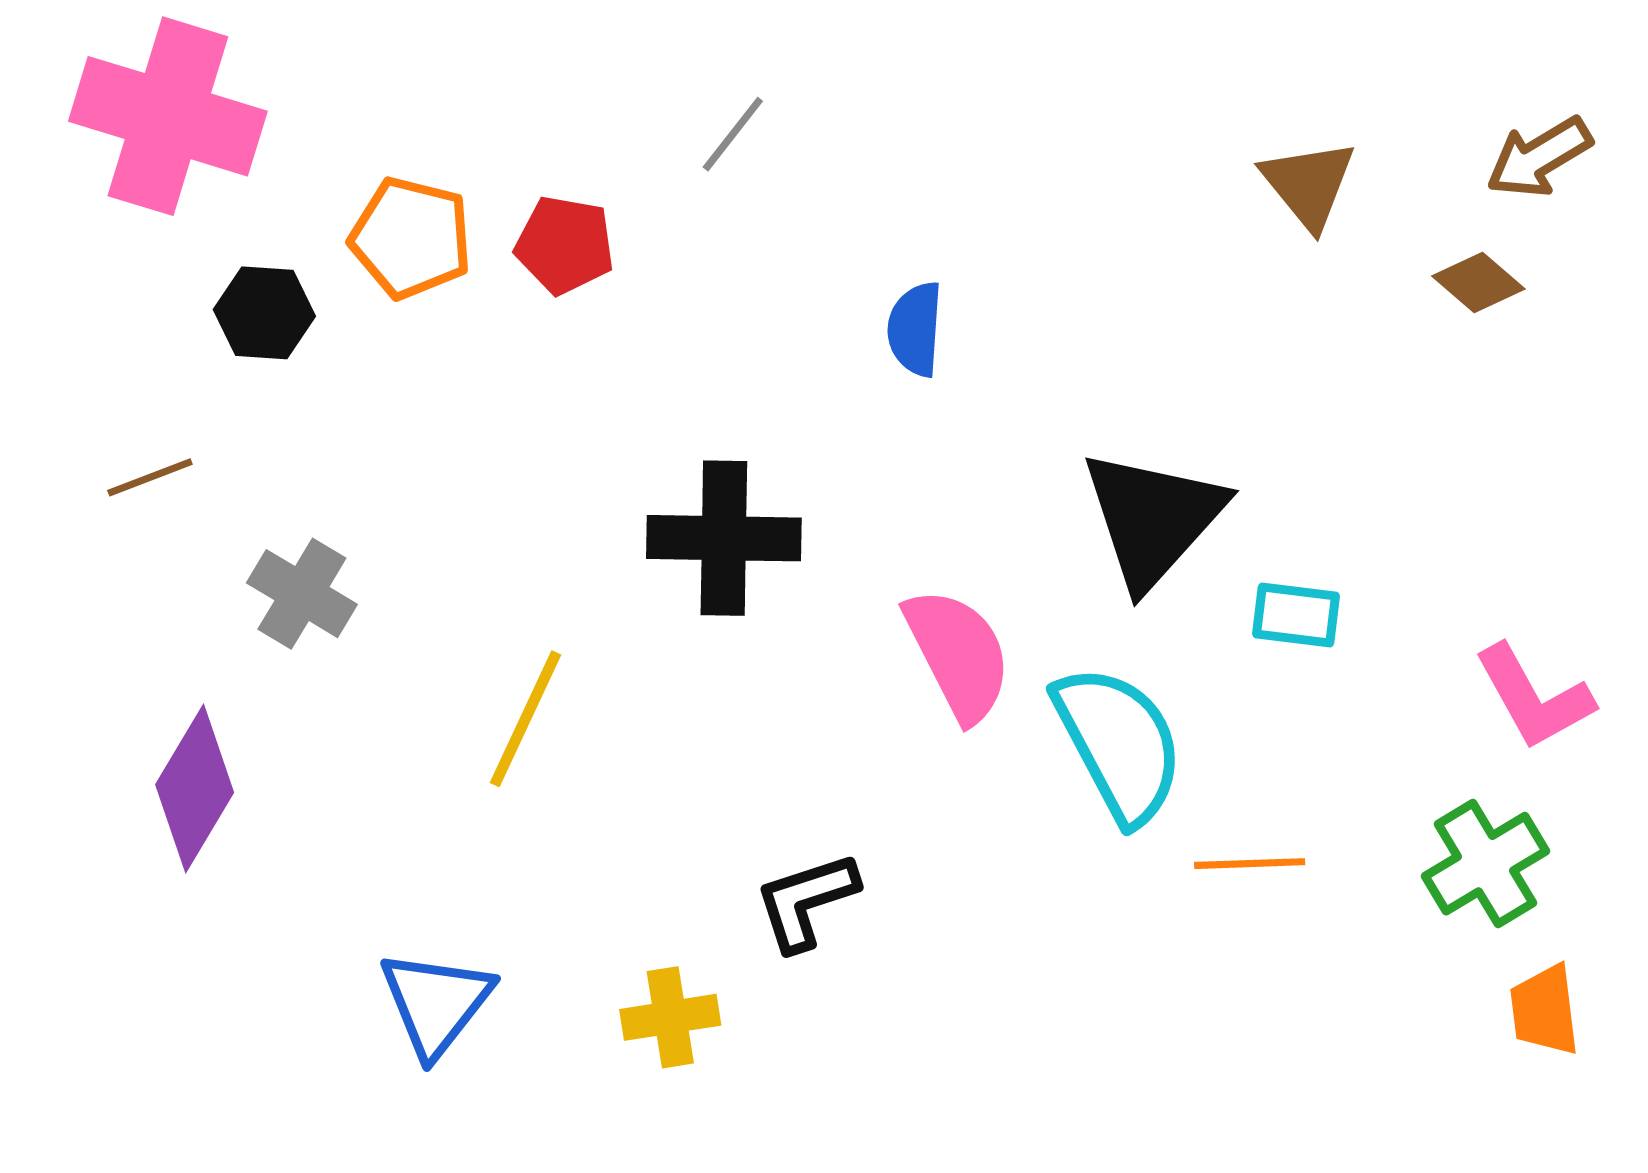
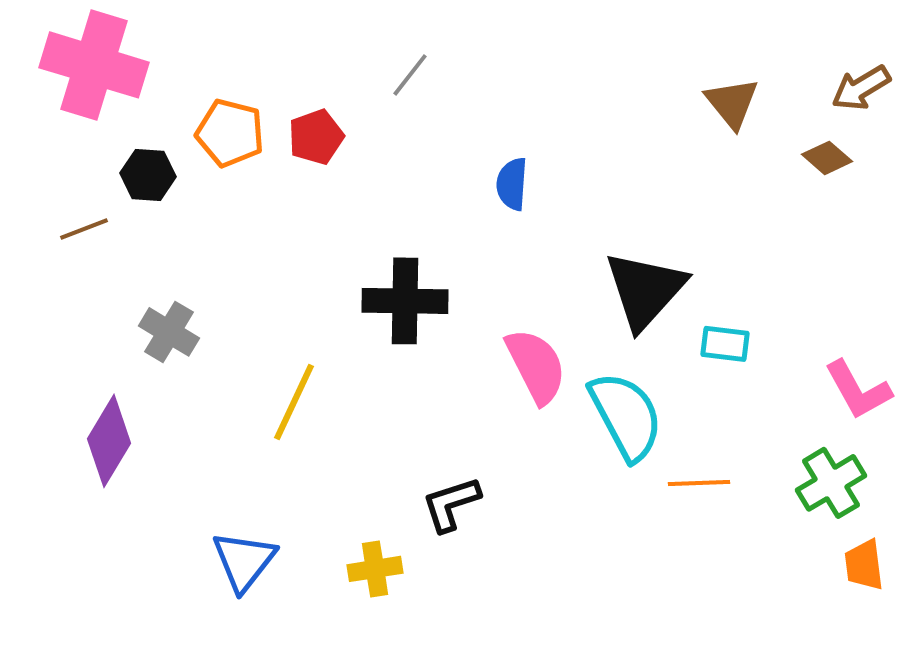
red pentagon: (565, 245) -> (316, 137), turned -30
brown line: (150, 477) -> (84, 229), moved

